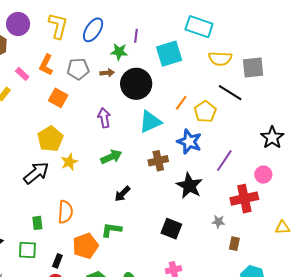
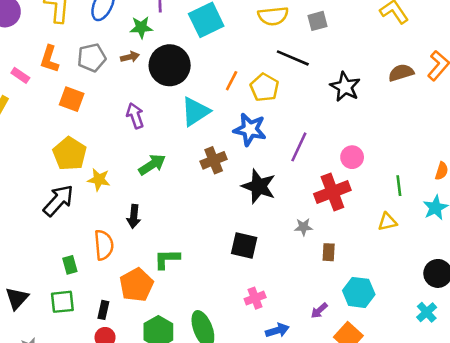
gray square: (253, 68) -> (318, 21), size x0.7
black star: (272, 138) -> (345, 87), moved
yellow star: (69, 162) -> (99, 180), turned -30
black arrow: (122, 194) -> (134, 216), moved, turned -30

